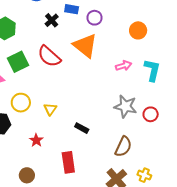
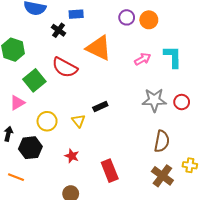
purple circle: (95, 18) -> (127, 17), moved
black rectangle: (82, 128) -> (100, 106), moved, turned -40

